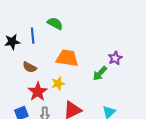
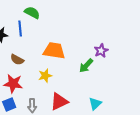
green semicircle: (55, 23) -> (32, 13), moved
red star: (38, 92) -> (13, 84), moved, turned -30

